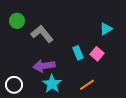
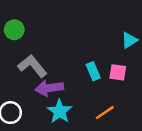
gray L-shape: (42, 34) -> (32, 66), moved
pink square: (97, 54) -> (118, 72), turned -32

